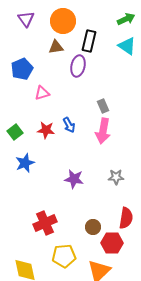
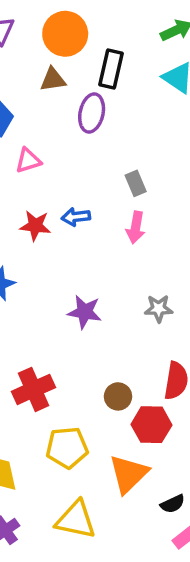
blue arrow: (69, 125) -> (76, 217), turned 112
pink arrow: (103, 131) -> (136, 227), size x0.7

